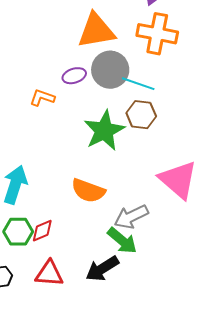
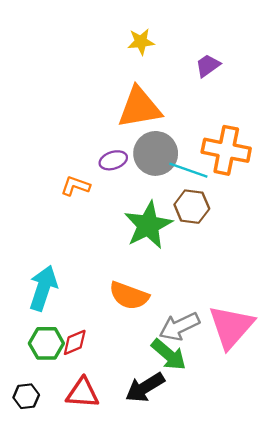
orange cross: (157, 34) -> (226, 150), moved
pink triangle: (178, 180) -> (231, 327), moved, turned 30

